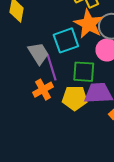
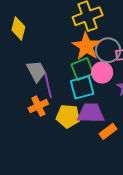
cyan square: (66, 40) -> (82, 87), moved
green square: (84, 72) -> (82, 69), moved, turned -30

